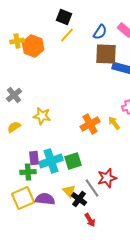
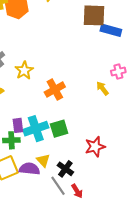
yellow star: (42, 116) -> (24, 70), moved, turned 30
orange cross: (90, 124) -> (55, 89), moved
gray line: (92, 188) -> (58, 186), moved
yellow triangle: (69, 191) -> (43, 160), moved

